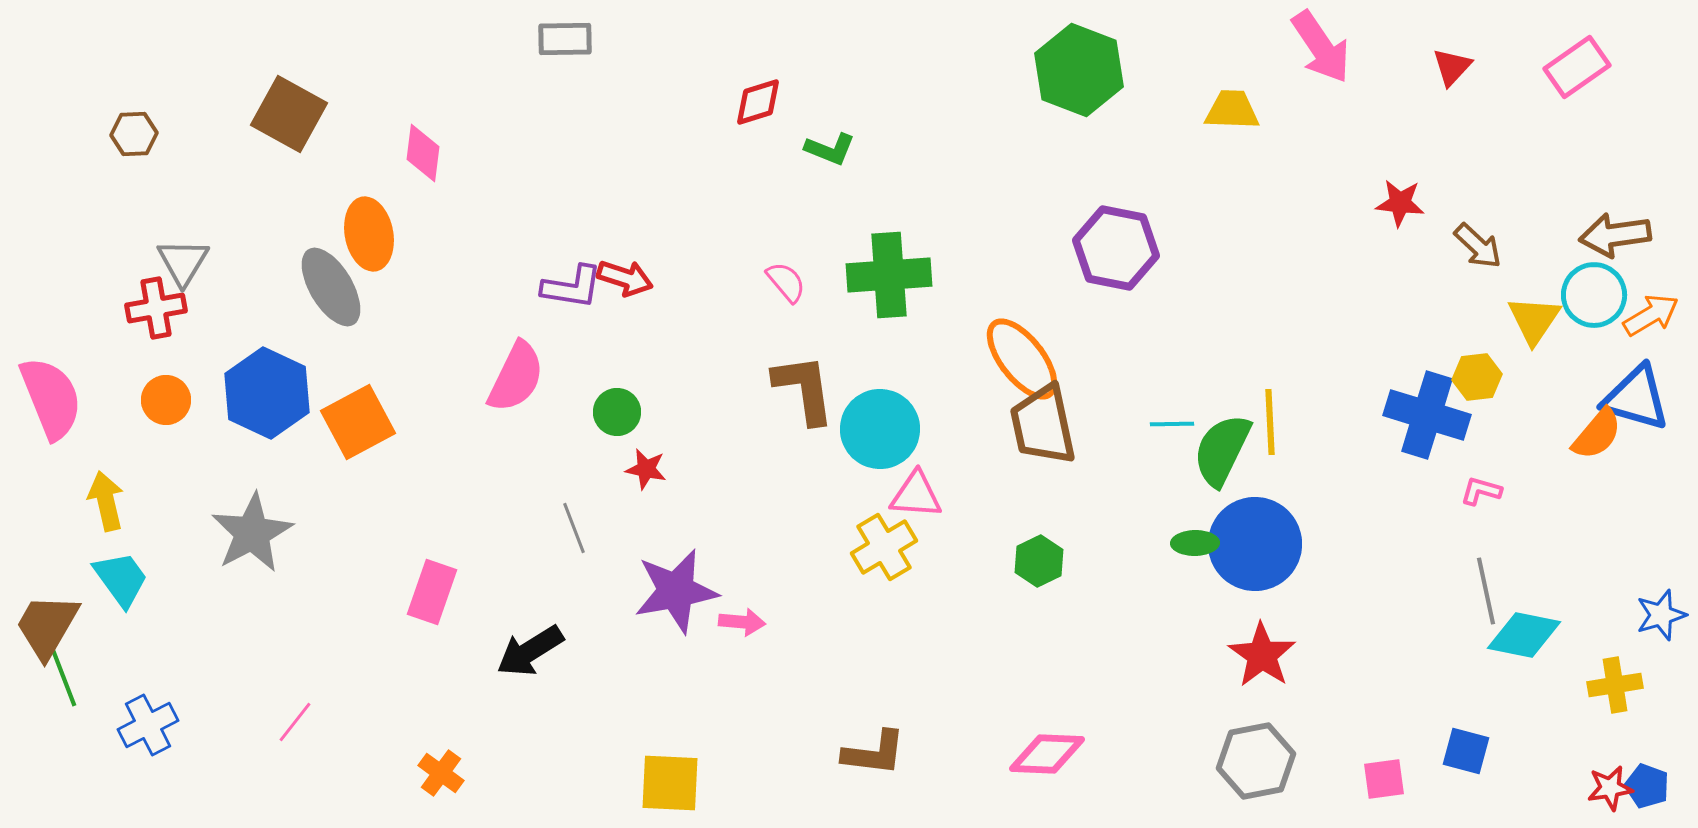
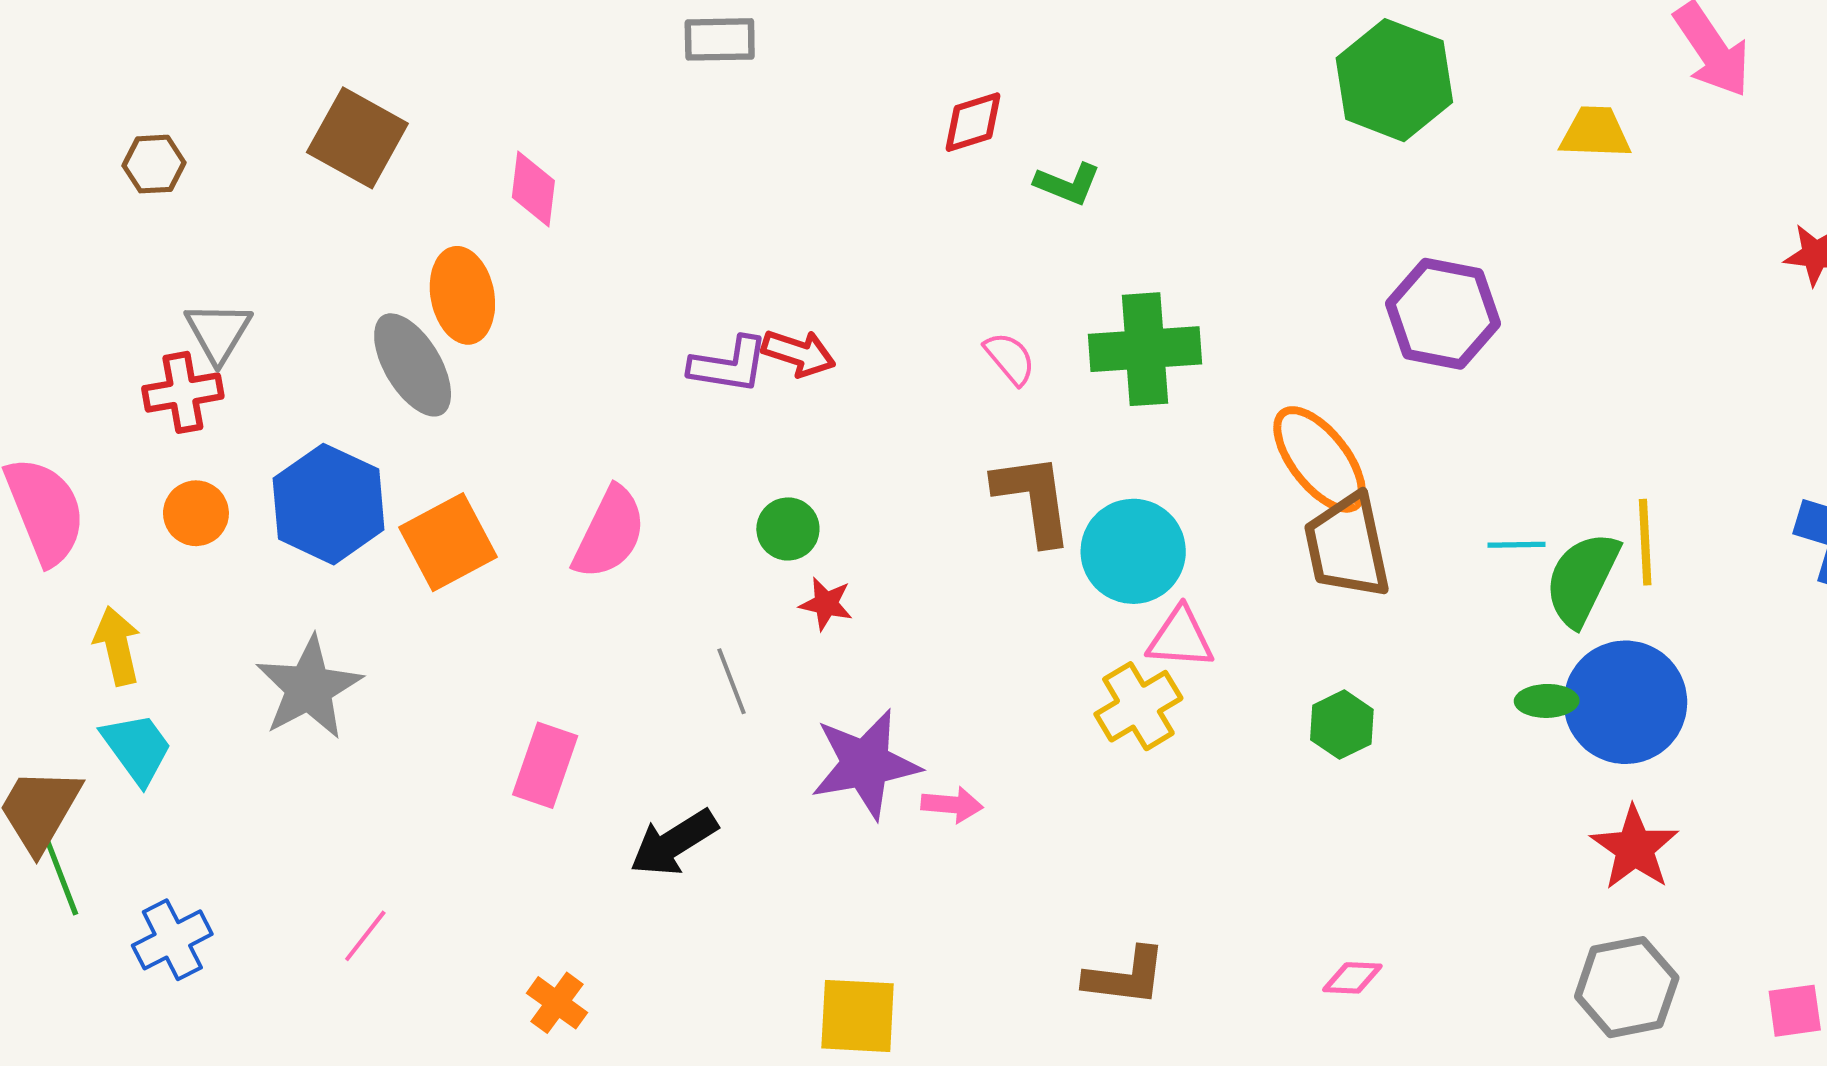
pink semicircle: (516, 377) -> (609, 533), moved
pink diamond: (1047, 754) -> (1352, 978), size x0.6

